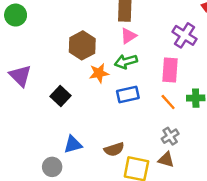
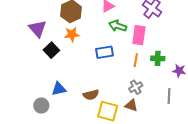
green arrow: (126, 62) -> (118, 26), moved, turned 30
orange star: (99, 73) -> (72, 34), moved
purple triangle: (20, 76) -> (38, 29), moved
orange line: (168, 102) -> (136, 60), turned 48

